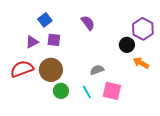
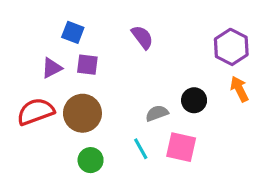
blue square: (45, 20) -> (73, 32), turned -32
black circle: (127, 45) -> (194, 100), moved
orange arrow: (141, 63) -> (239, 89), moved, turned 35
green circle: (61, 91) -> (91, 160), moved

